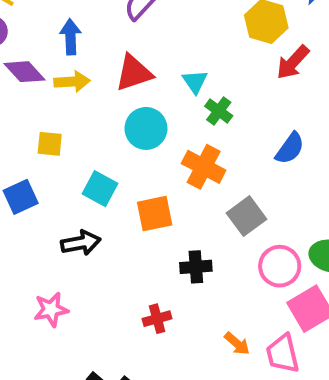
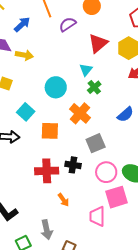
blue arrow: (71, 37) -> (22, 24), moved, turned 36
red triangle: (134, 73) -> (98, 43), moved, turned -35
black cross: (196, 267) -> (73, 165), moved
red cross: (157, 319) -> (47, 171), moved, size x1.6
orange arrow: (237, 344) -> (63, 200), moved

